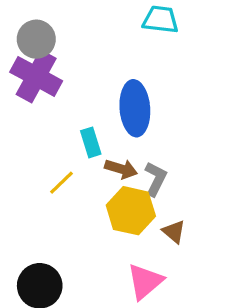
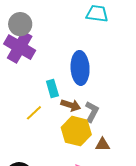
brown triangle: (174, 232) -> (103, 145), turned -42

